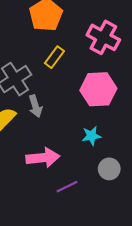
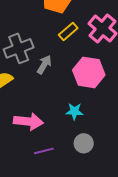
yellow rectangle: (54, 57) -> (68, 32), moved
gray arrow: (35, 106) -> (44, 65), moved, turned -144

